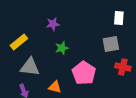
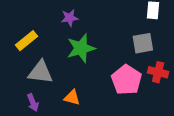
green star: (62, 48) -> (81, 48), size x1.6
pink pentagon: (84, 73) -> (126, 80), moved

